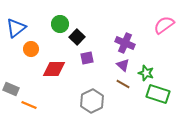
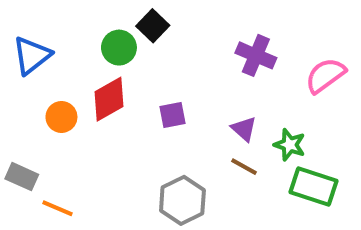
pink semicircle: (164, 25) -> (325, 75), moved
black square: (77, 37) -> (153, 26), moved
purple cross: (125, 43) -> (256, 55), moved
orange circle: (31, 49) -> (61, 117), moved
red diamond: (54, 69) -> (109, 99), moved, turned -30

